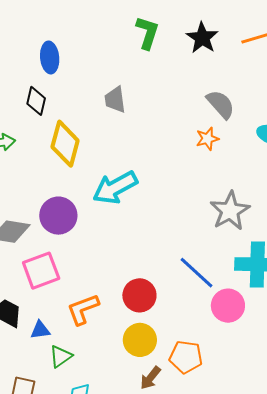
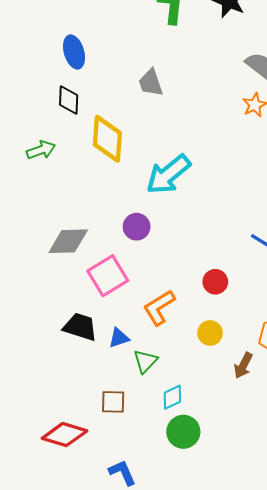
purple circle: (58, 216) -> (137, 227), moved, size x0.7
red circle: (139, 295) -> (215, 282), size x0.7
yellow circle: (140, 340) -> (210, 333), moved, size x0.7

